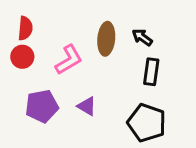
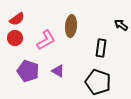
red semicircle: (25, 28) -> (17, 19), turned 49
black arrow: (142, 37) -> (121, 25), moved
purple pentagon: (42, 106) -> (28, 71), turned 30

